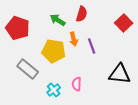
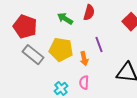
orange arrow: (74, 39) -> (84, 59), moved
gray rectangle: (28, 69) -> (33, 55), moved

